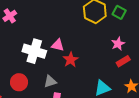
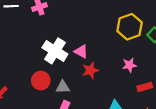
pink star: (118, 44) -> (129, 65), moved
red circle: (19, 82) -> (41, 81), moved

